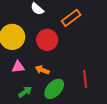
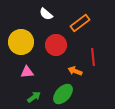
orange arrow: (42, 70) -> (75, 71), moved
red line: (85, 79) -> (93, 57), moved

